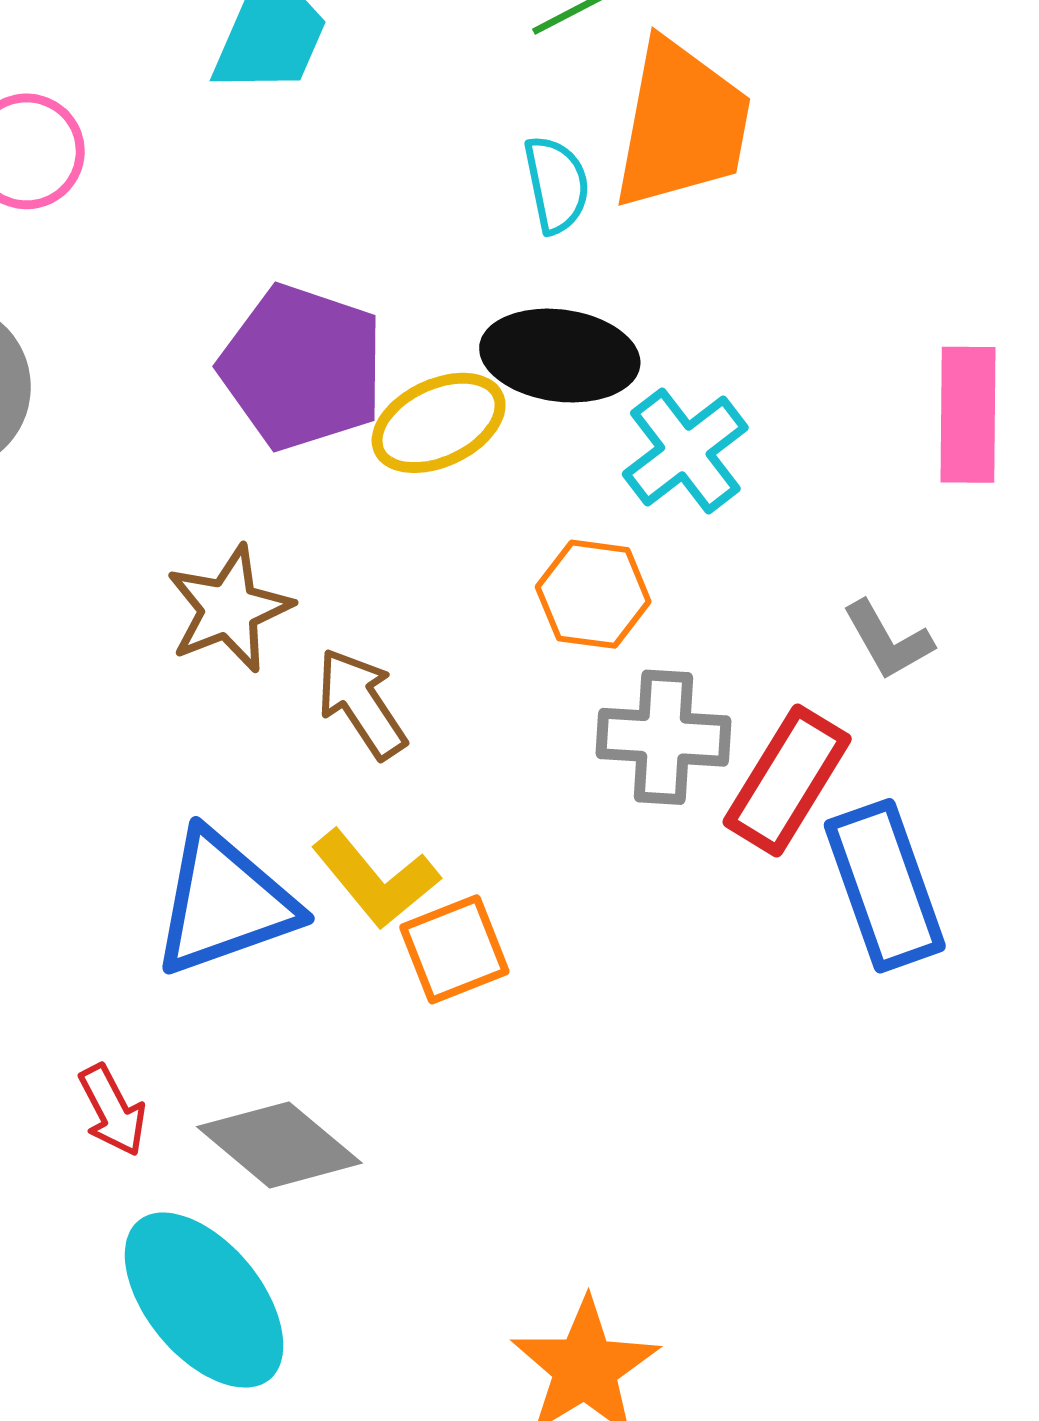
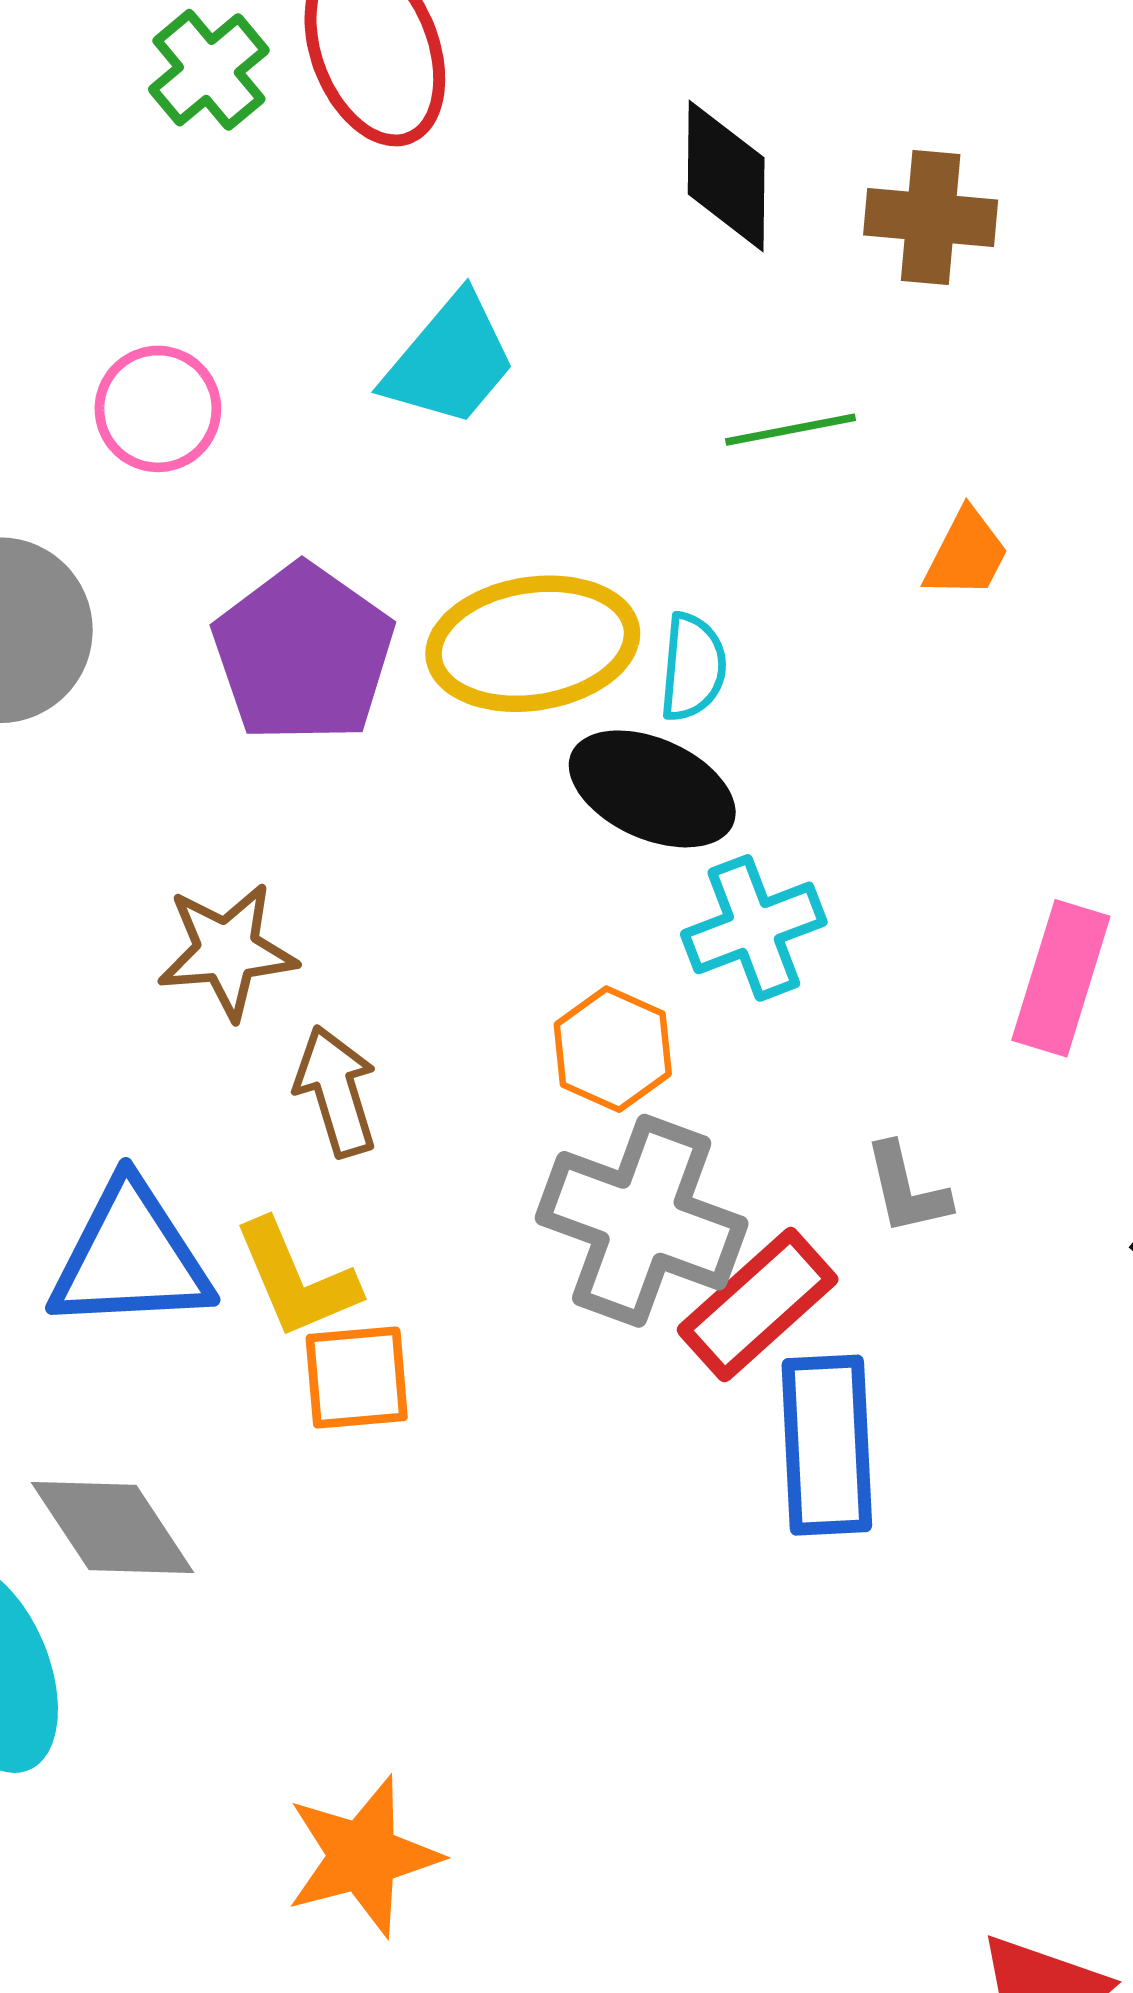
orange trapezoid: (682, 125) -> (966, 554), moved, size x0.5
cyan semicircle: (556, 185) -> (693, 667), moved
purple pentagon: (302, 367) -> (303, 653), moved
yellow ellipse: (439, 423) -> (533, 644), moved, size x1.4
gray cross: (663, 737) -> (642, 1221), size x1.4

